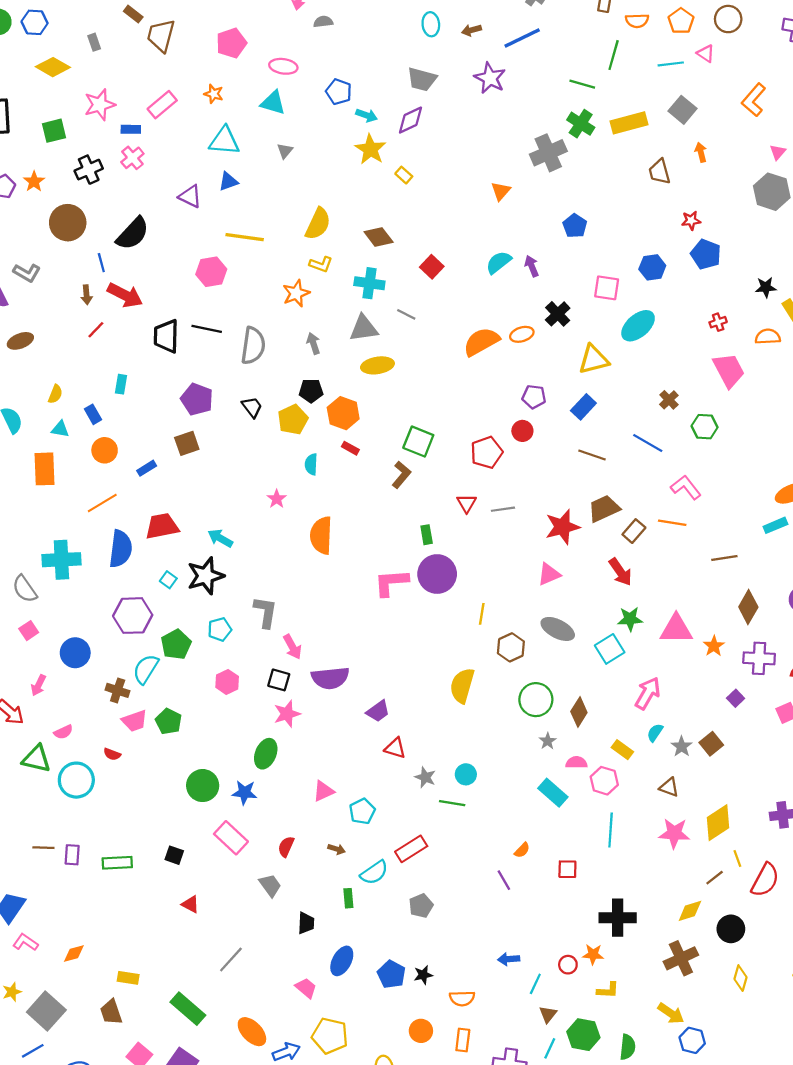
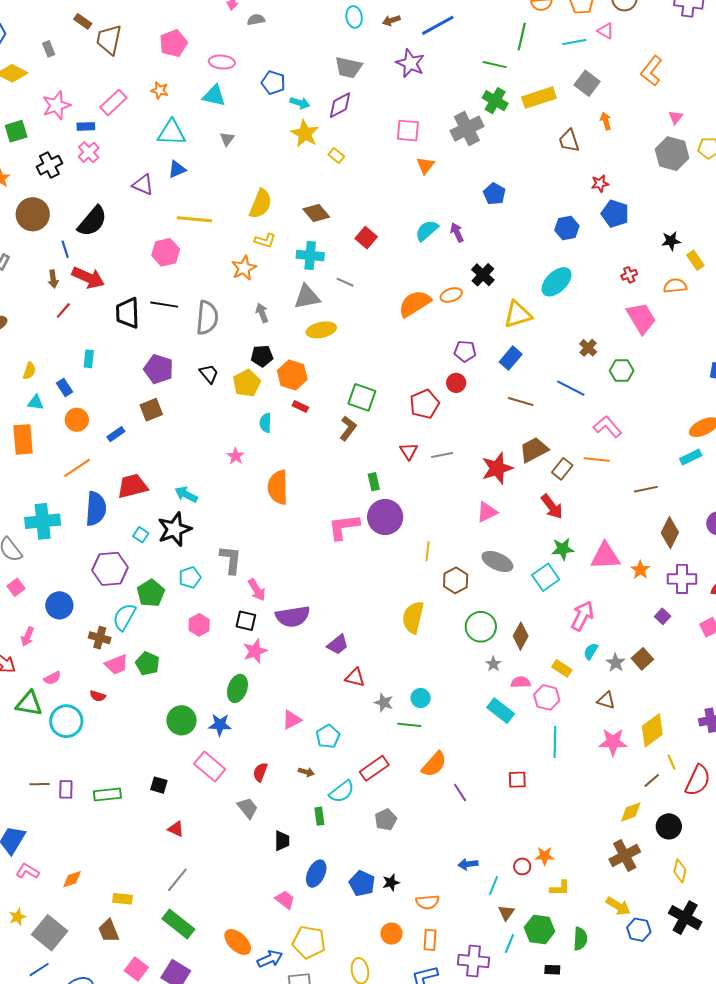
pink square: (607, 288) -> (408, 131), moved
orange semicircle: (522, 850) -> (434, 764), moved, size x1.8
black cross: (618, 918) -> (685, 918), moved, turned 32
gray line: (231, 960) -> (177, 880), moved

